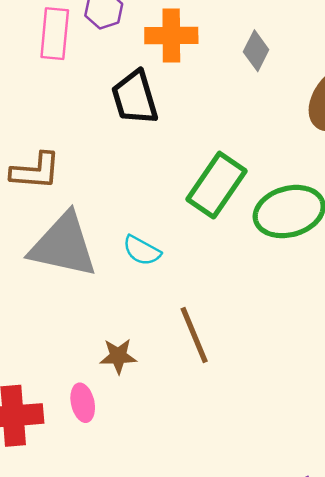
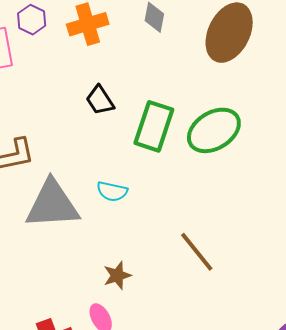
black trapezoid: (135, 98) -> (100, 100), moved, size x0.7
brown line: (194, 335) -> (197, 252), moved

